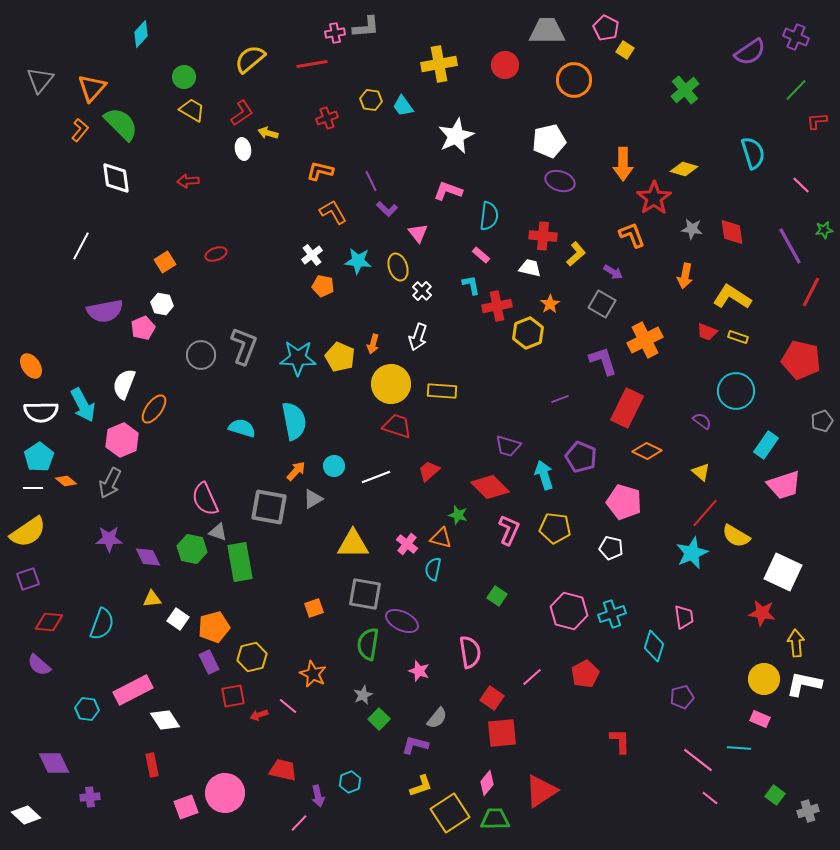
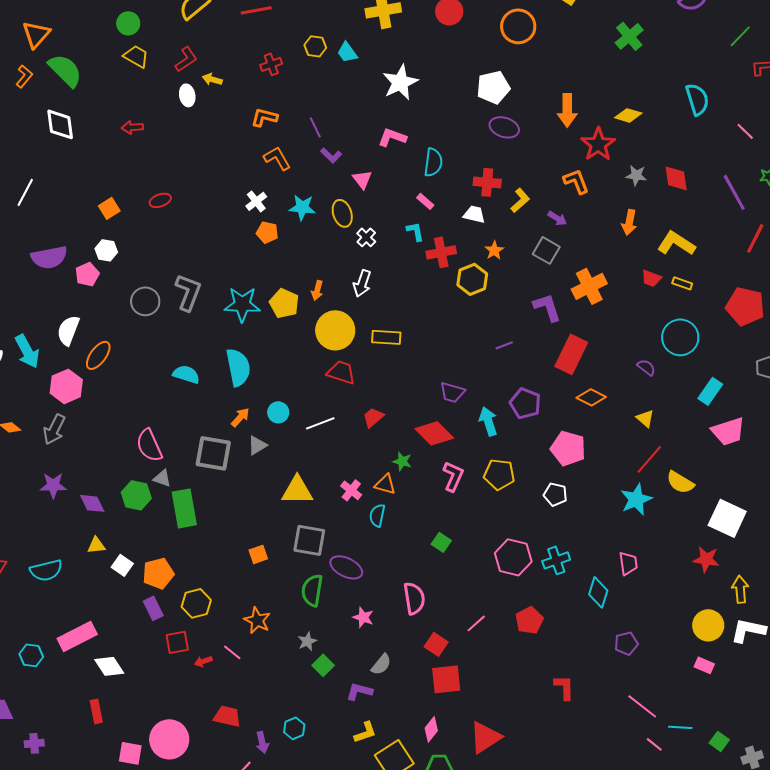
cyan semicircle: (102, 624) -> (46, 570), turned 56
cyan line: (739, 748) -> (680, 727), moved
pink square: (186, 807) -> (130, 753), turned 30

